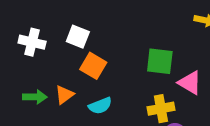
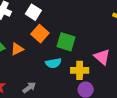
green square: (160, 61) -> (66, 42), moved
cyan semicircle: (100, 106) -> (53, 63), moved

